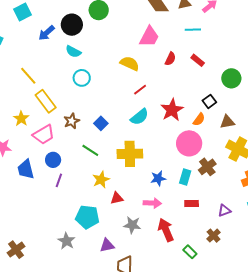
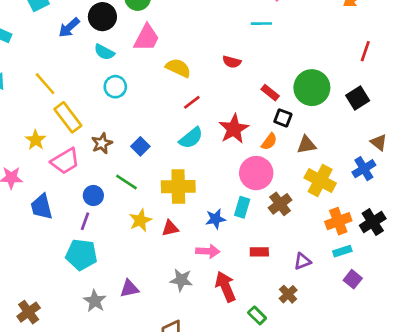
pink trapezoid: (149, 37) -> (147, 38), moved
red semicircle: (170, 59) -> (232, 62), turned 80
red rectangle: (198, 60) -> (270, 93), moved
green circle: (231, 78) -> (312, 88), size x1.4
black square: (209, 101) -> (283, 118), turned -32
blue circle: (53, 160) -> (93, 195), moved
cyan rectangle: (185, 177) -> (242, 207), moved
red triangle: (117, 198) -> (170, 228), moved
cyan pentagon: (87, 217) -> (81, 255), moved
purple triangle: (107, 245) -> (129, 289), moved

